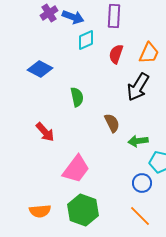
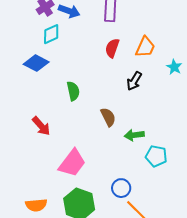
cyan diamond: (86, 40) -> (51, 34), moved
black arrow: (138, 87) -> (134, 81), size x0.7
blue circle: (142, 183) -> (121, 188), moved

